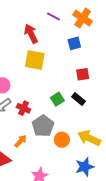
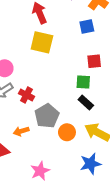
green square: (57, 99) -> (83, 82), moved, turned 32
black rectangle: (78, 99) -> (86, 103), moved
orange arrow: (21, 141) -> (21, 131), turned -152

